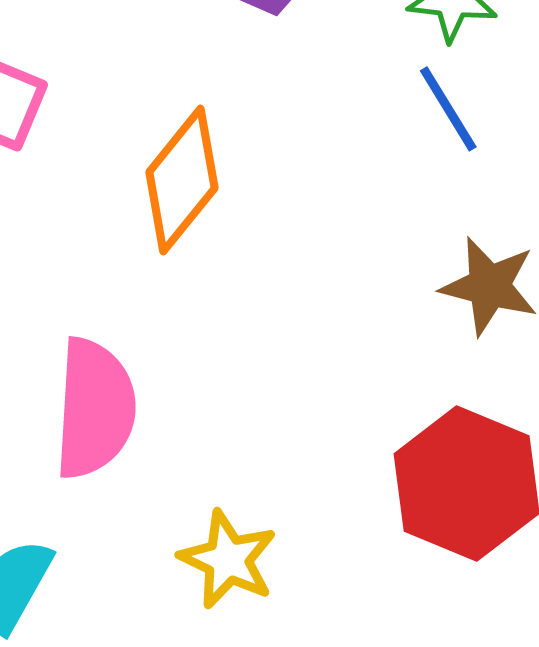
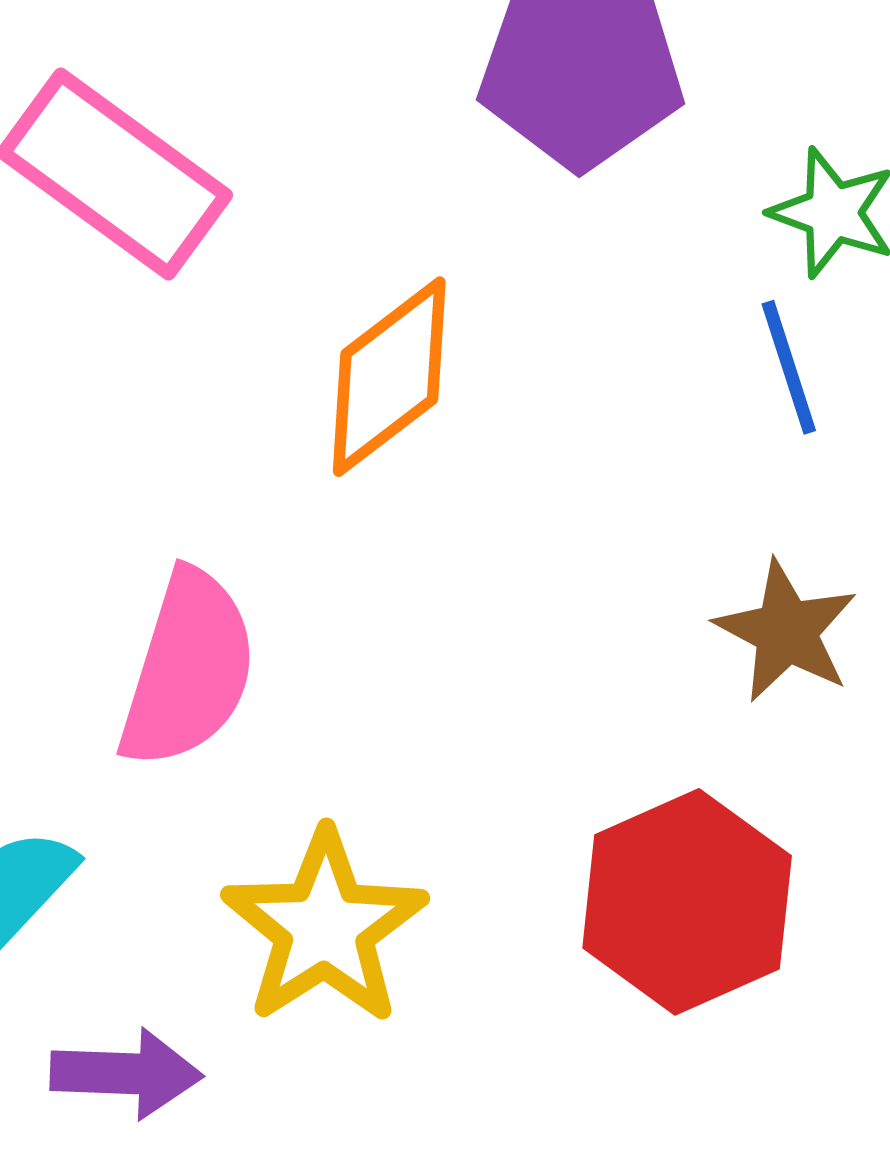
yellow star: (228, 560) -> (324, 928), size x1.4

